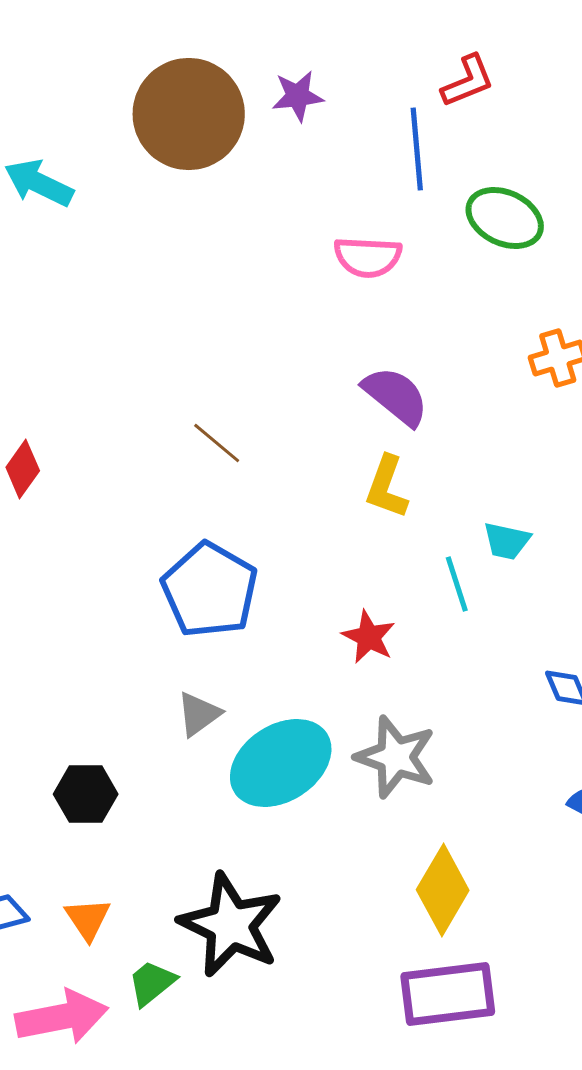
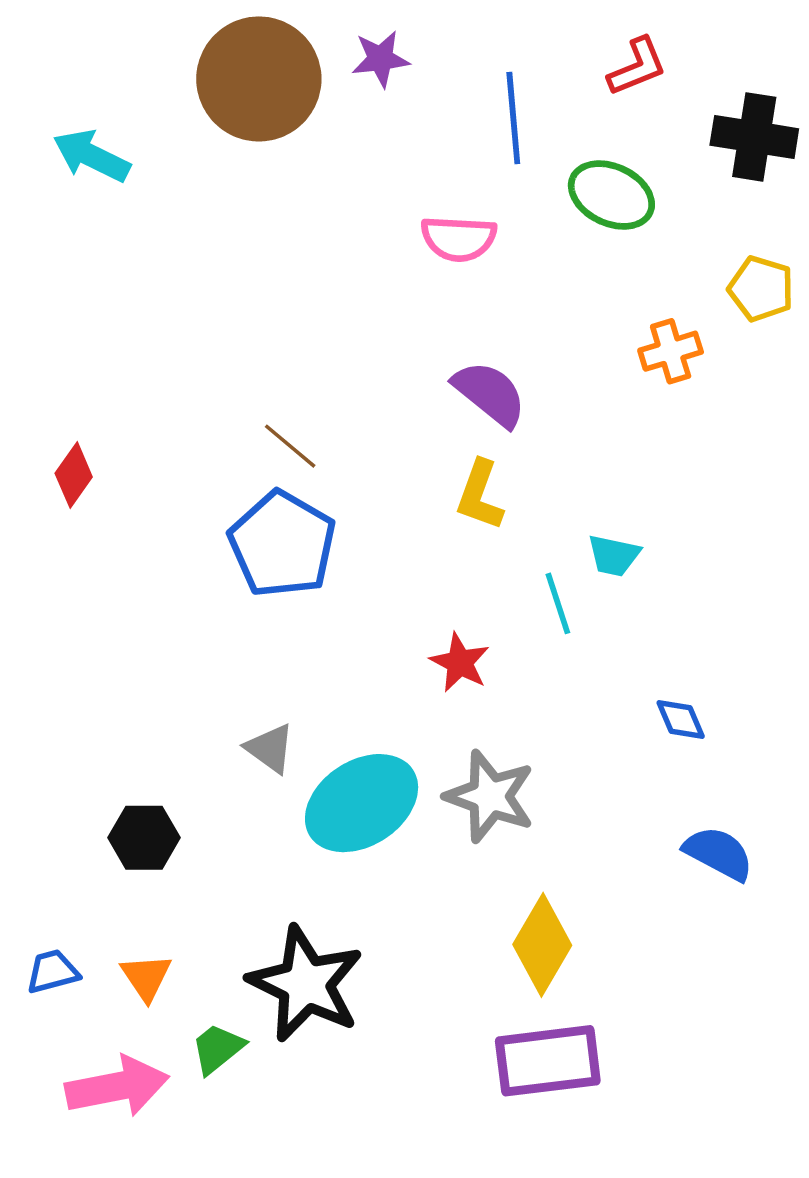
red L-shape: (468, 81) -> (637, 67), moved
blue pentagon: (210, 590) -> (282, 544), moved
gray triangle: (199, 714) -> (270, 748), turned -48

